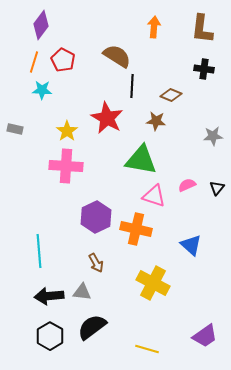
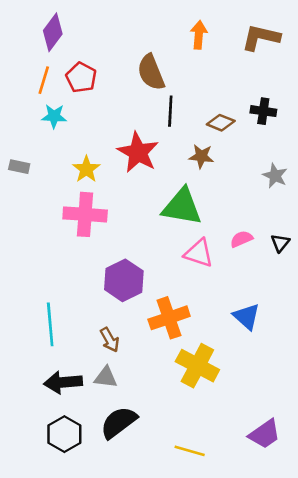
brown L-shape: (202, 29) -> (261, 37), turned 96
brown semicircle: (117, 56) -> (151, 72), turned -144
black cross: (204, 69) -> (263, 111), moved
gray star: (213, 136) -> (275, 176), turned 30
orange cross: (136, 229) -> (169, 318), moved, turned -32
brown arrow: (96, 263) -> (110, 340), moved

